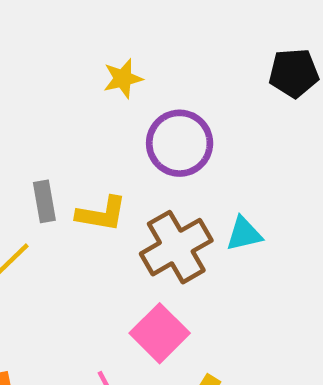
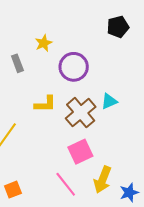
gray rectangle: (44, 201) -> (17, 63), moved
pink square: (160, 333) -> (80, 152), turned 30

